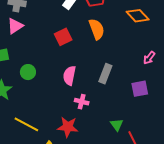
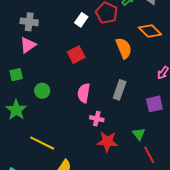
orange semicircle: (97, 29) -> (124, 48), moved
green triangle: (117, 125) -> (139, 134), moved
red star: (68, 127) -> (107, 142), moved

